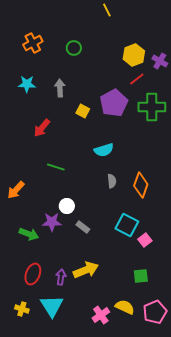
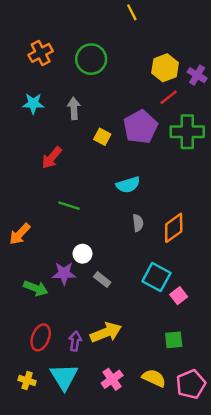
green circle: (74, 48) -> (91, 59), size x1.6
orange diamond: (141, 185) -> (174, 228), turned 35
pink cross: (101, 315) -> (112, 379), moved

